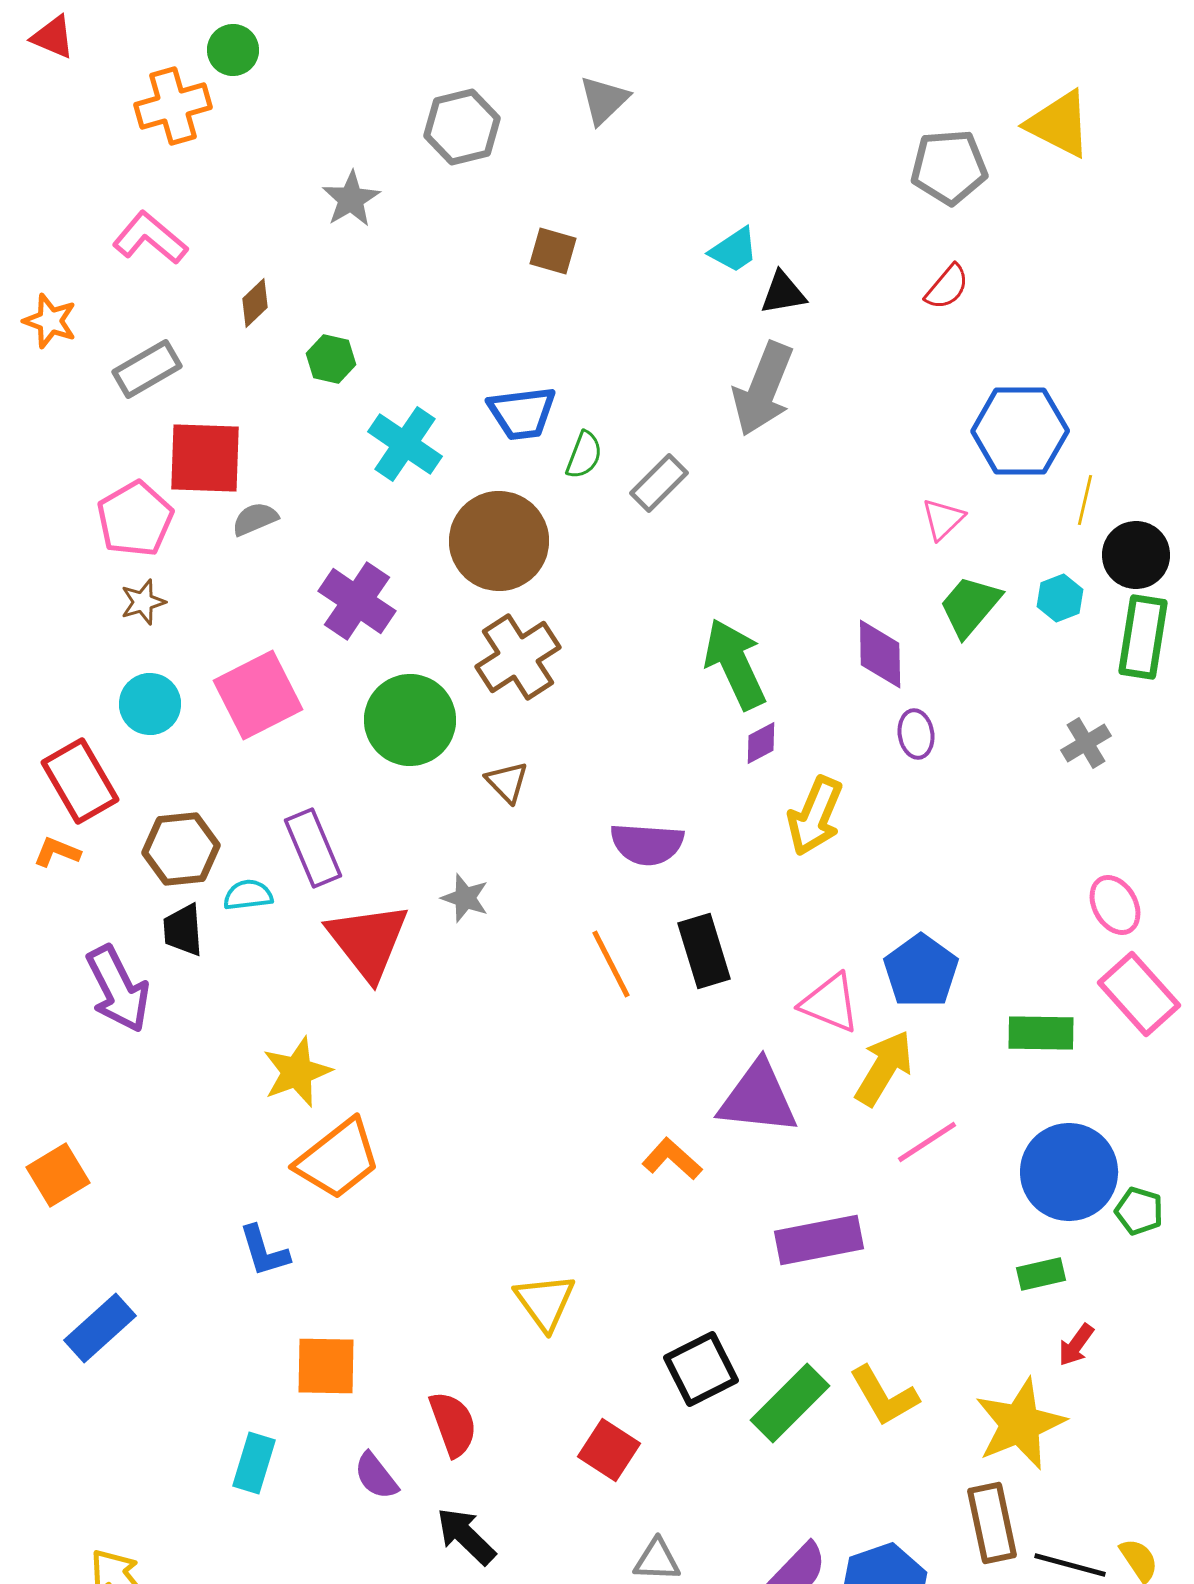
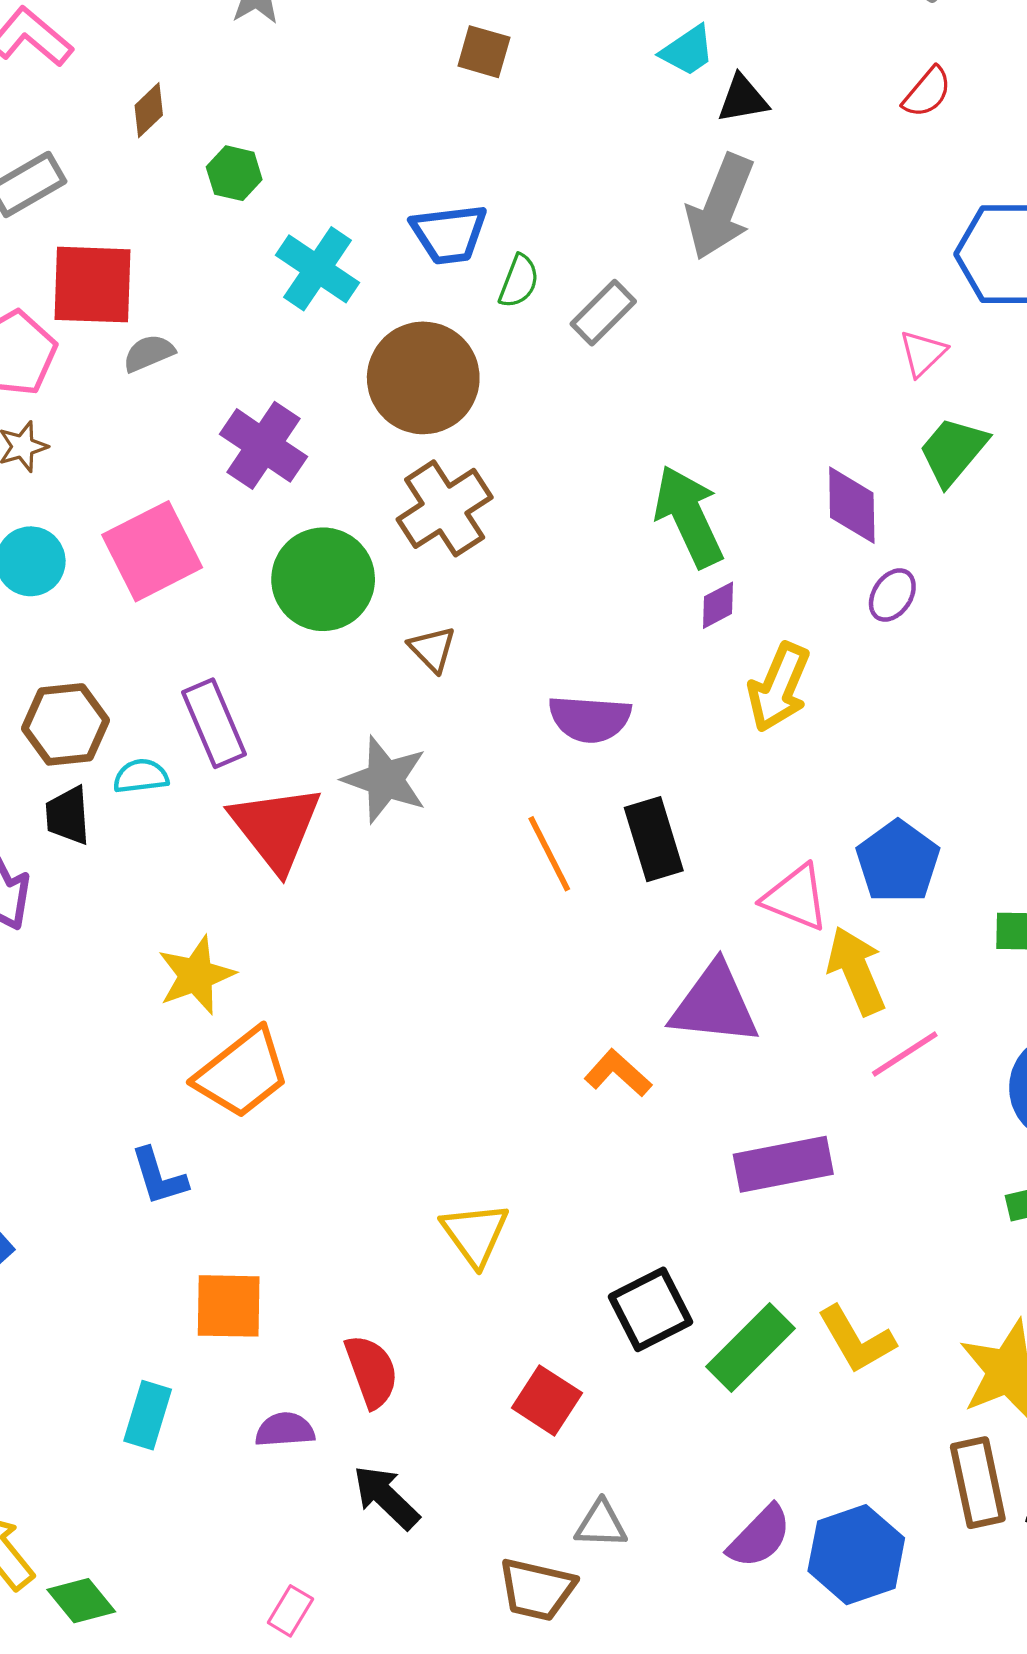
purple ellipse: (916, 734) -> (892, 595), turned 42
gray star: (465, 898) -> (385, 780), size x1.6
yellow arrow: (884, 1068) -> (856, 971), turned -54
purple semicircle: (376, 1476) -> (285, 1430), turned 124

